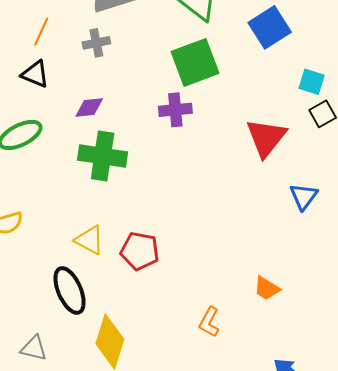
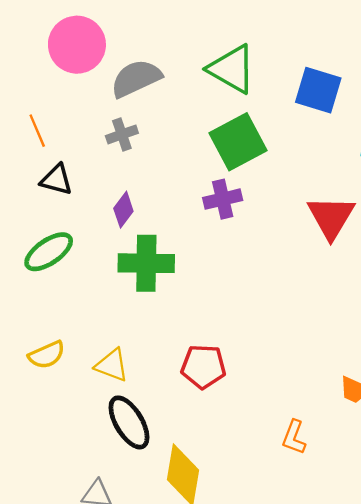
blue square: (270, 27) -> (318, 90), turned -33
orange line: (41, 32) -> (37, 131), moved, turned -40
purple diamond: (89, 108) -> (123, 210), turned -40
yellow triangle: (89, 240) -> (112, 365), moved

